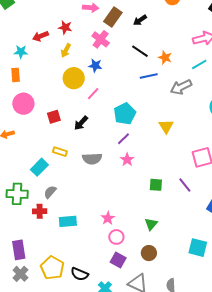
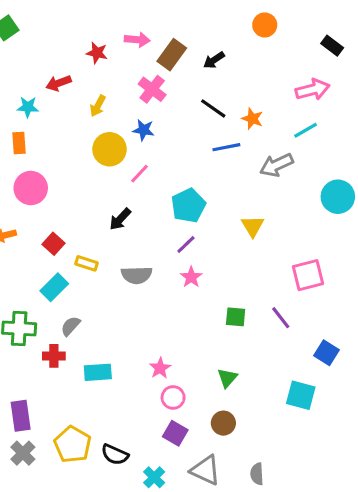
red star: (65, 27) -> (97, 53), moved
red square: (54, 117) -> (53, 244), moved, turned -32
cyan square: (198, 248) -> (301, 395), moved

